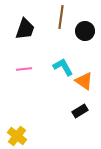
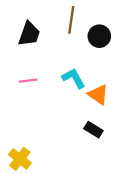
black rectangle: (80, 111) -> (93, 130), turned 63

